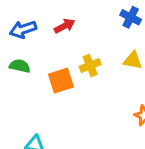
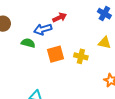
blue arrow: (23, 29) -> (43, 29), moved
yellow cross: (90, 66) -> (81, 56), moved, turned 32

